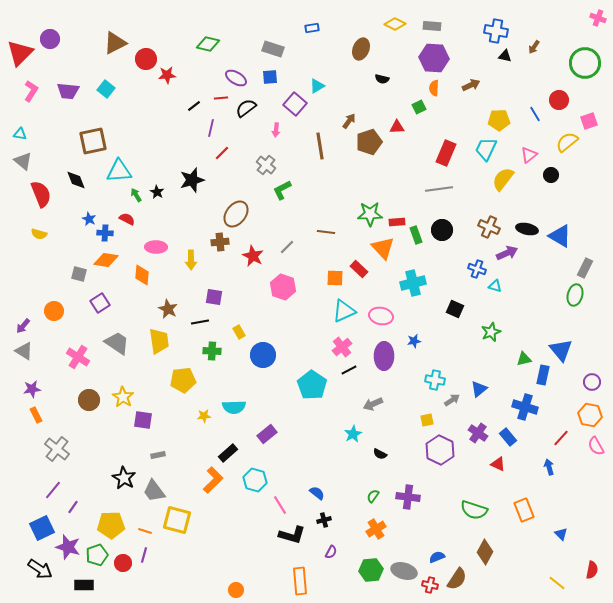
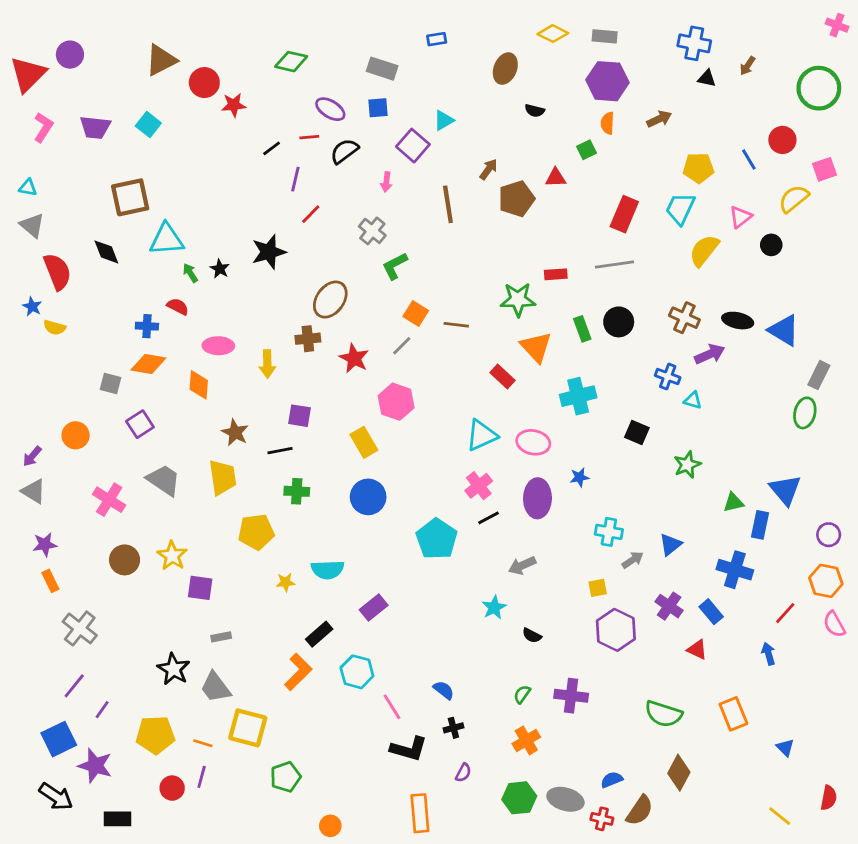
blue star: (89, 219) -> (32, 307), moved
red rectangle: (397, 222) -> (556, 274), moved
orange square: (335, 278) -> (416, 314), moved, turned 30
yellow rectangle: (239, 332) -> (364, 442), moved, size x1.5
green pentagon: (97, 555) -> (286, 777), moved

